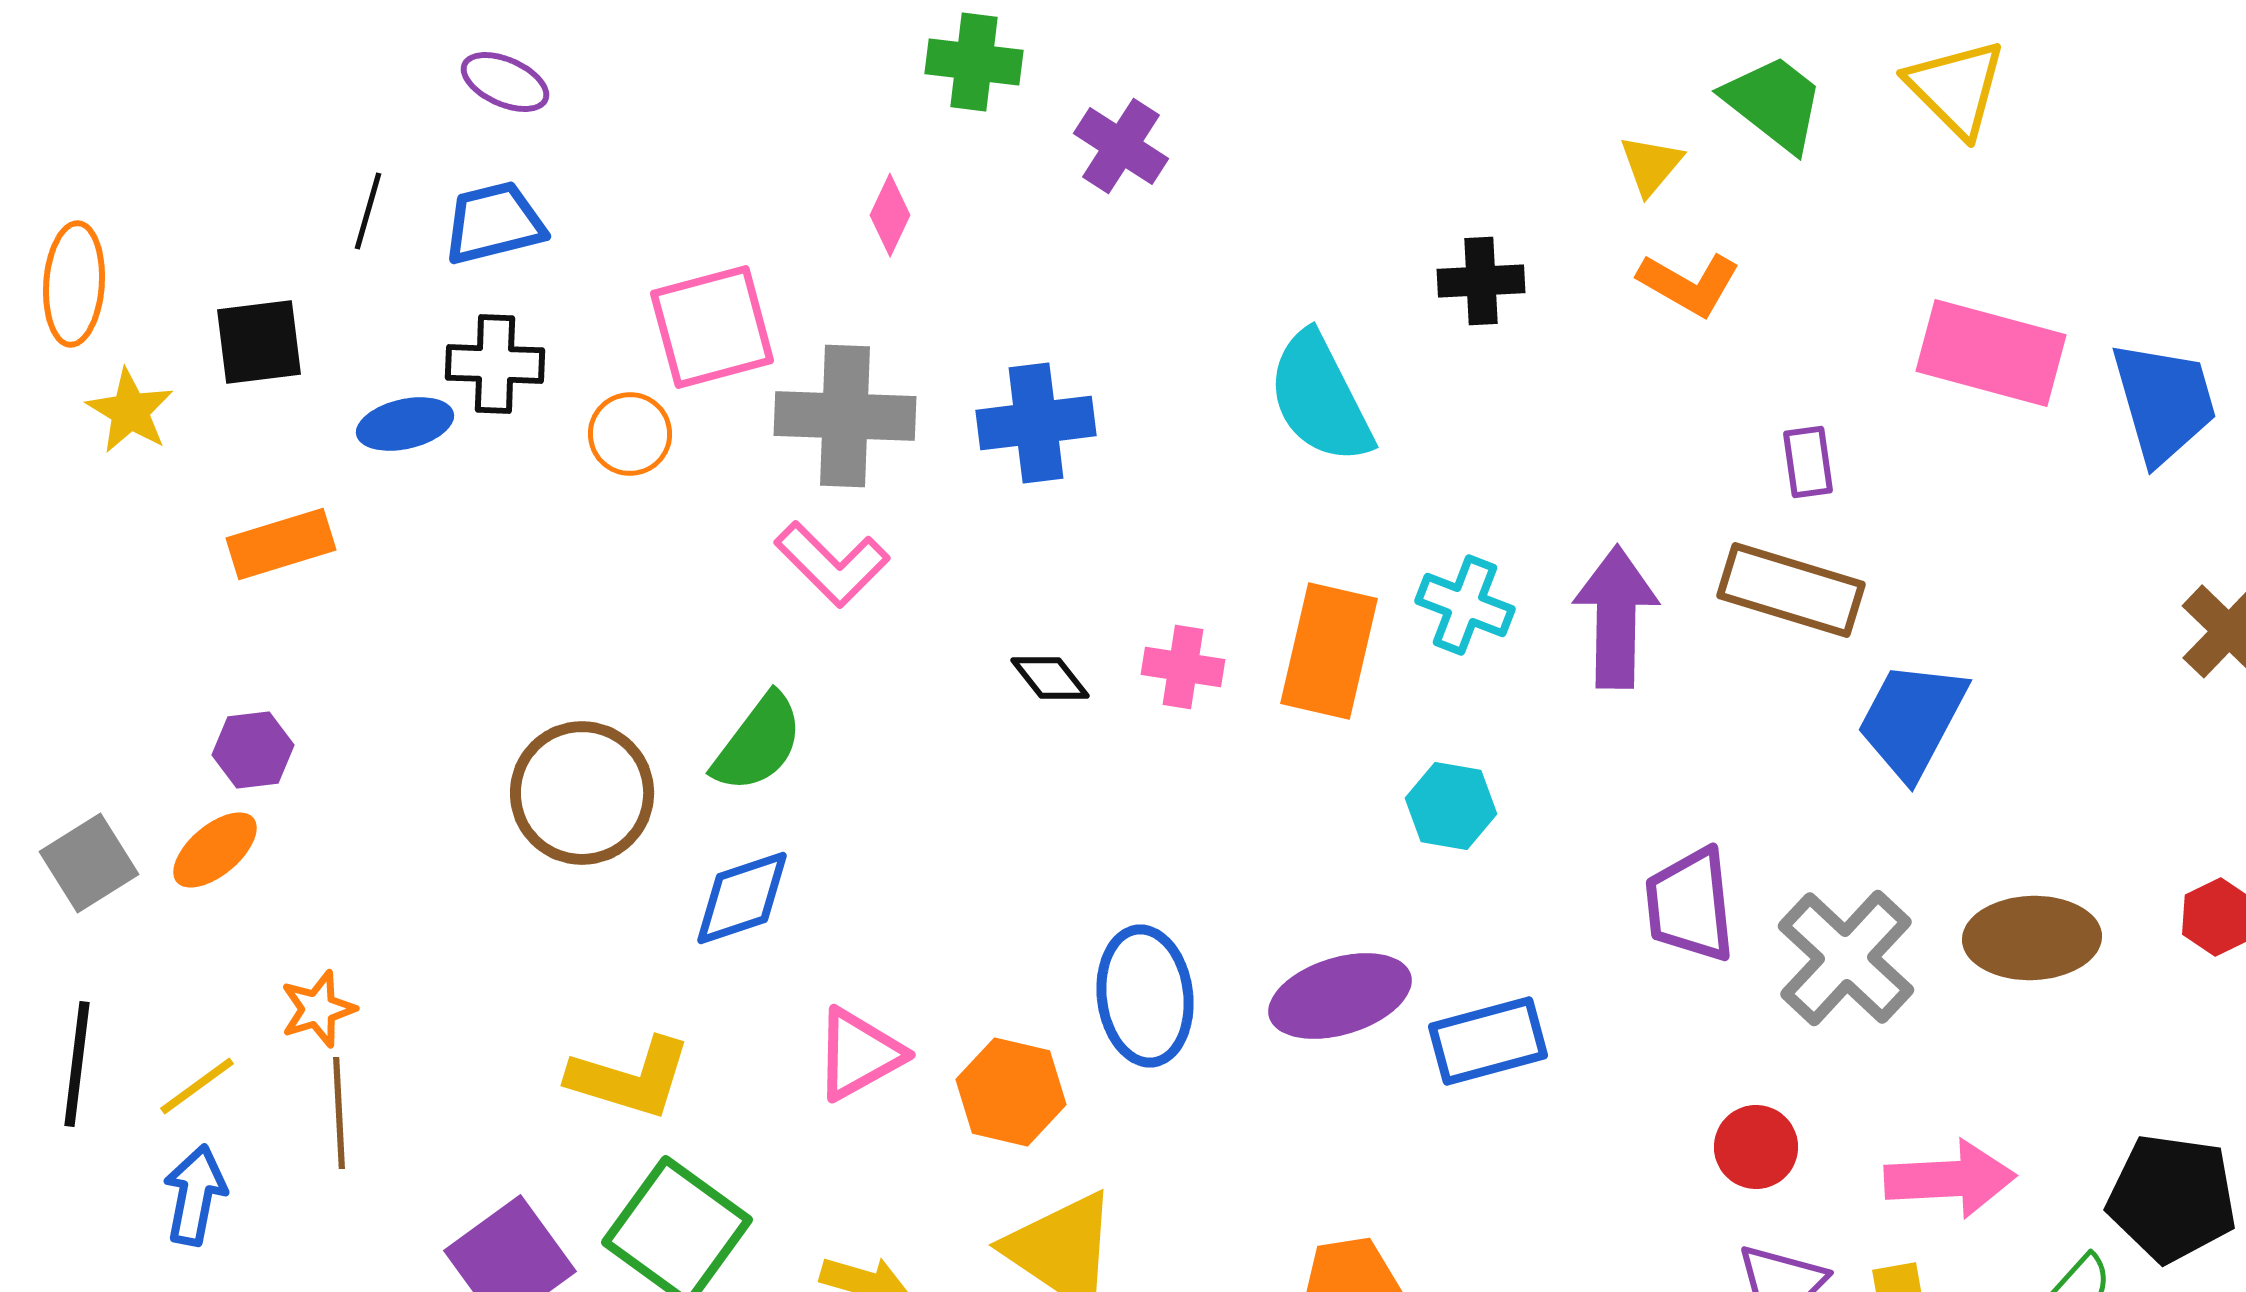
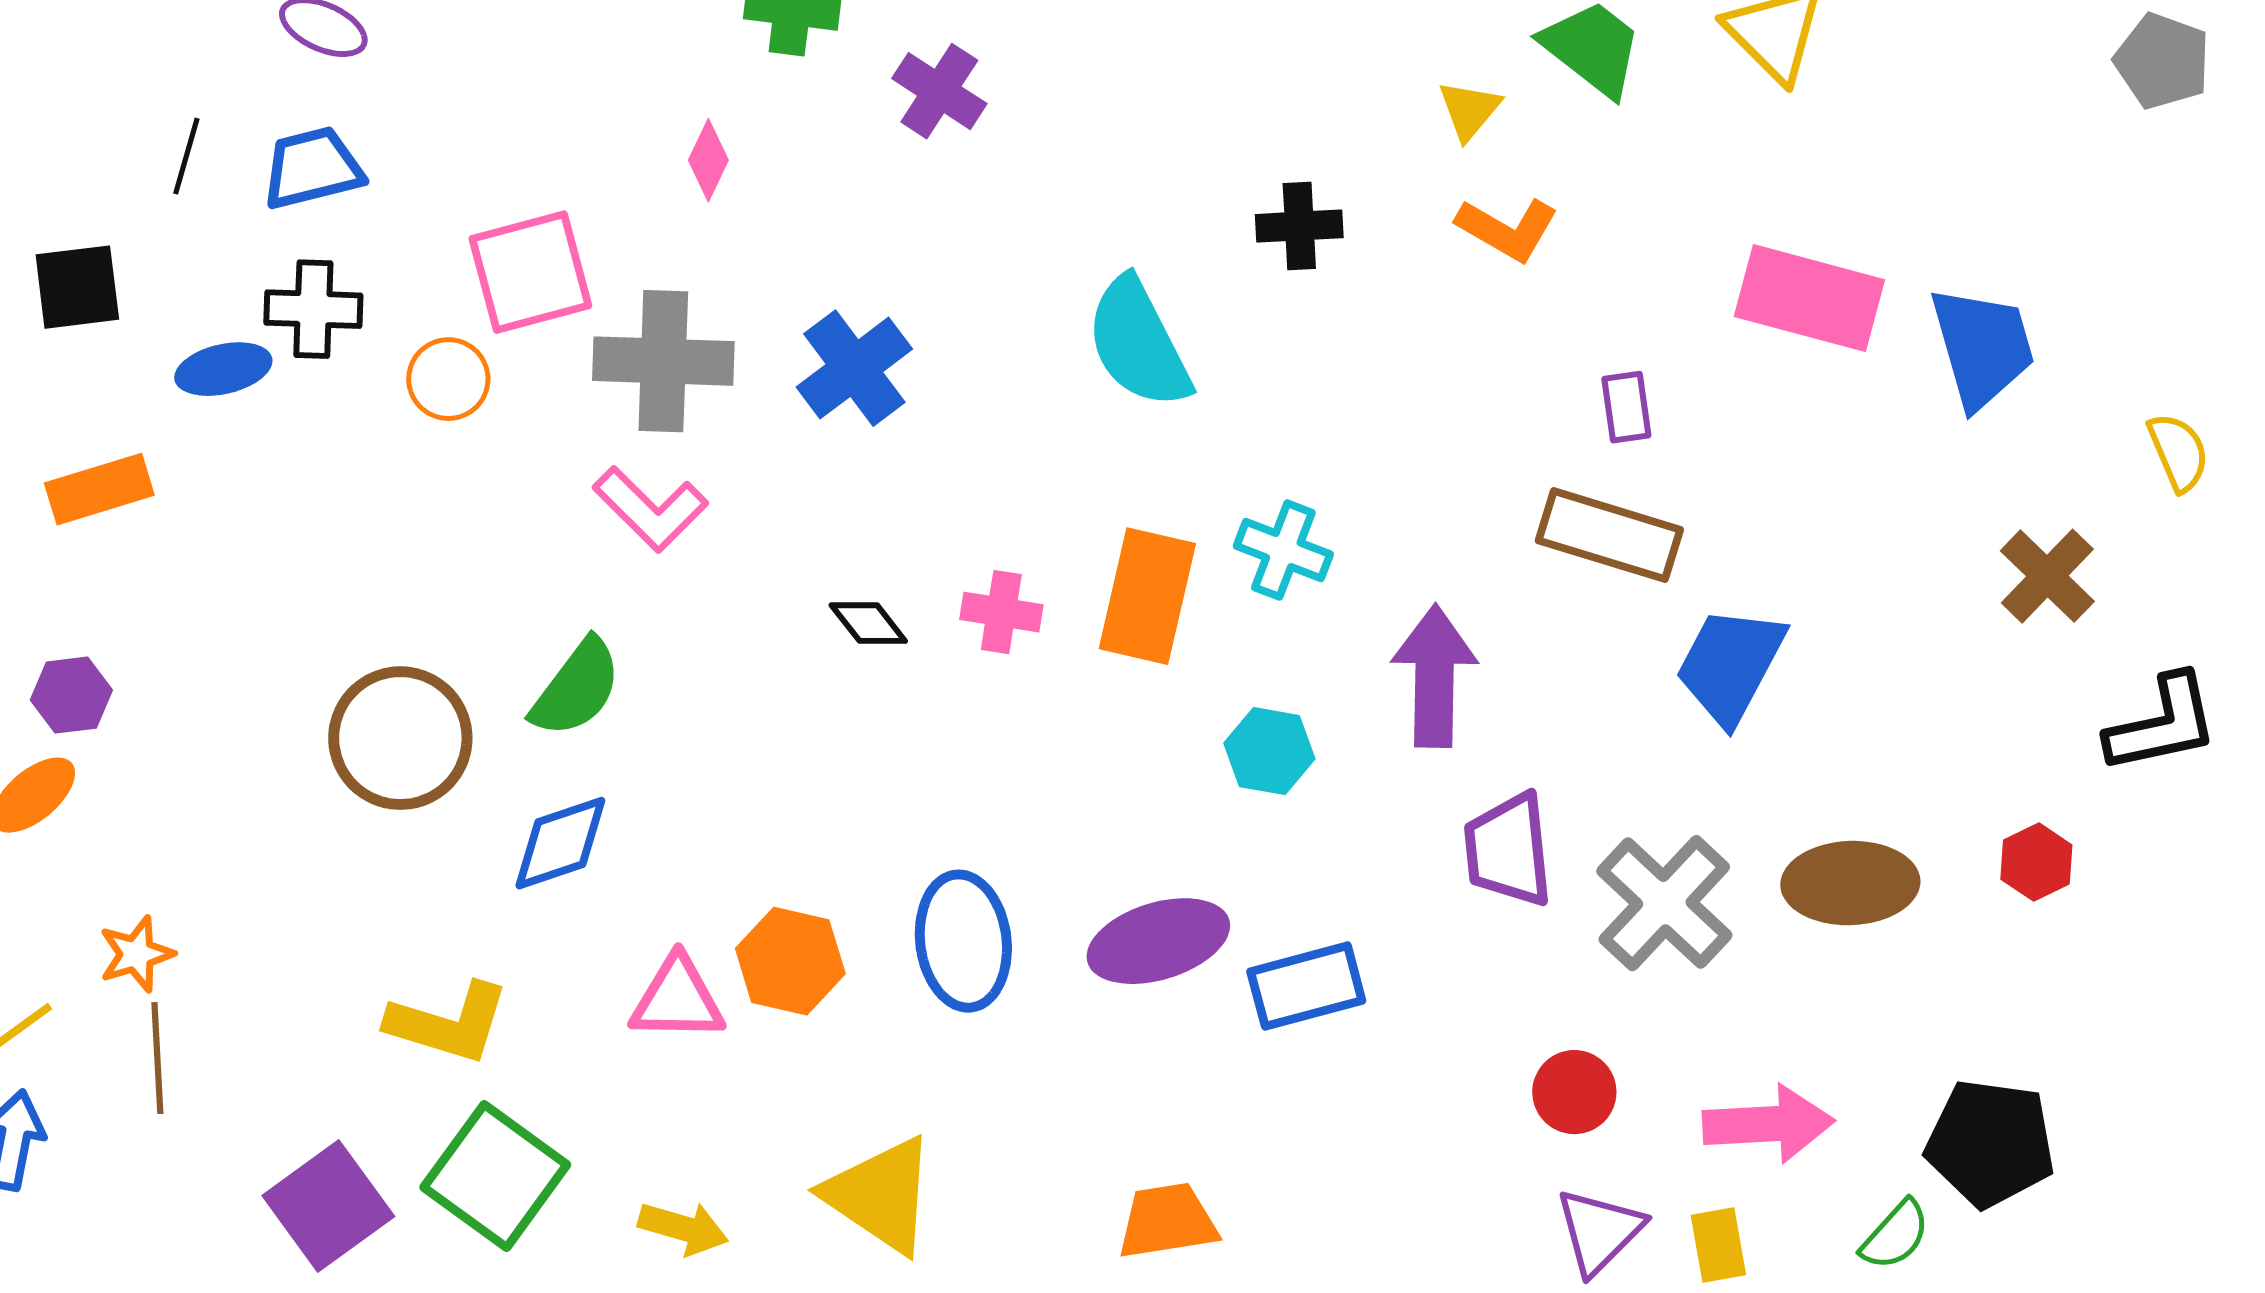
blue cross: (1036, 423) -> (854, 368), turned -30
purple arrow: (1616, 617) -> (1434, 676), moved
pink triangle: (859, 1054) -> (677, 999), turned 30
orange hexagon: (1011, 1092) -> (790, 961), moved

